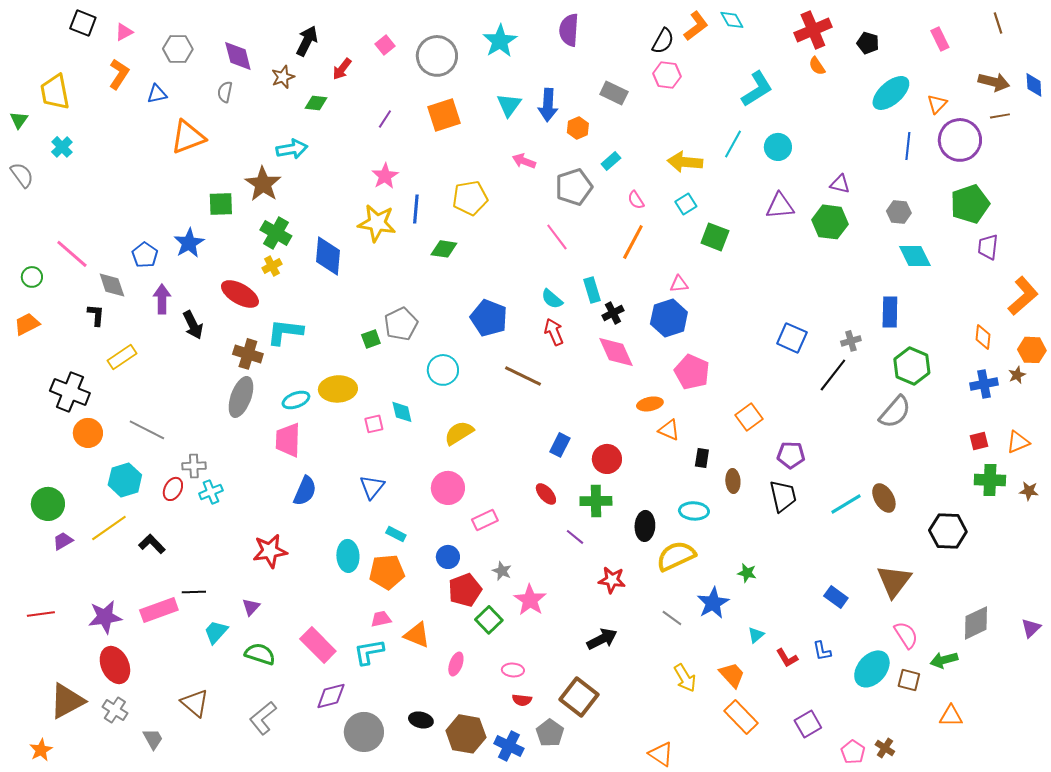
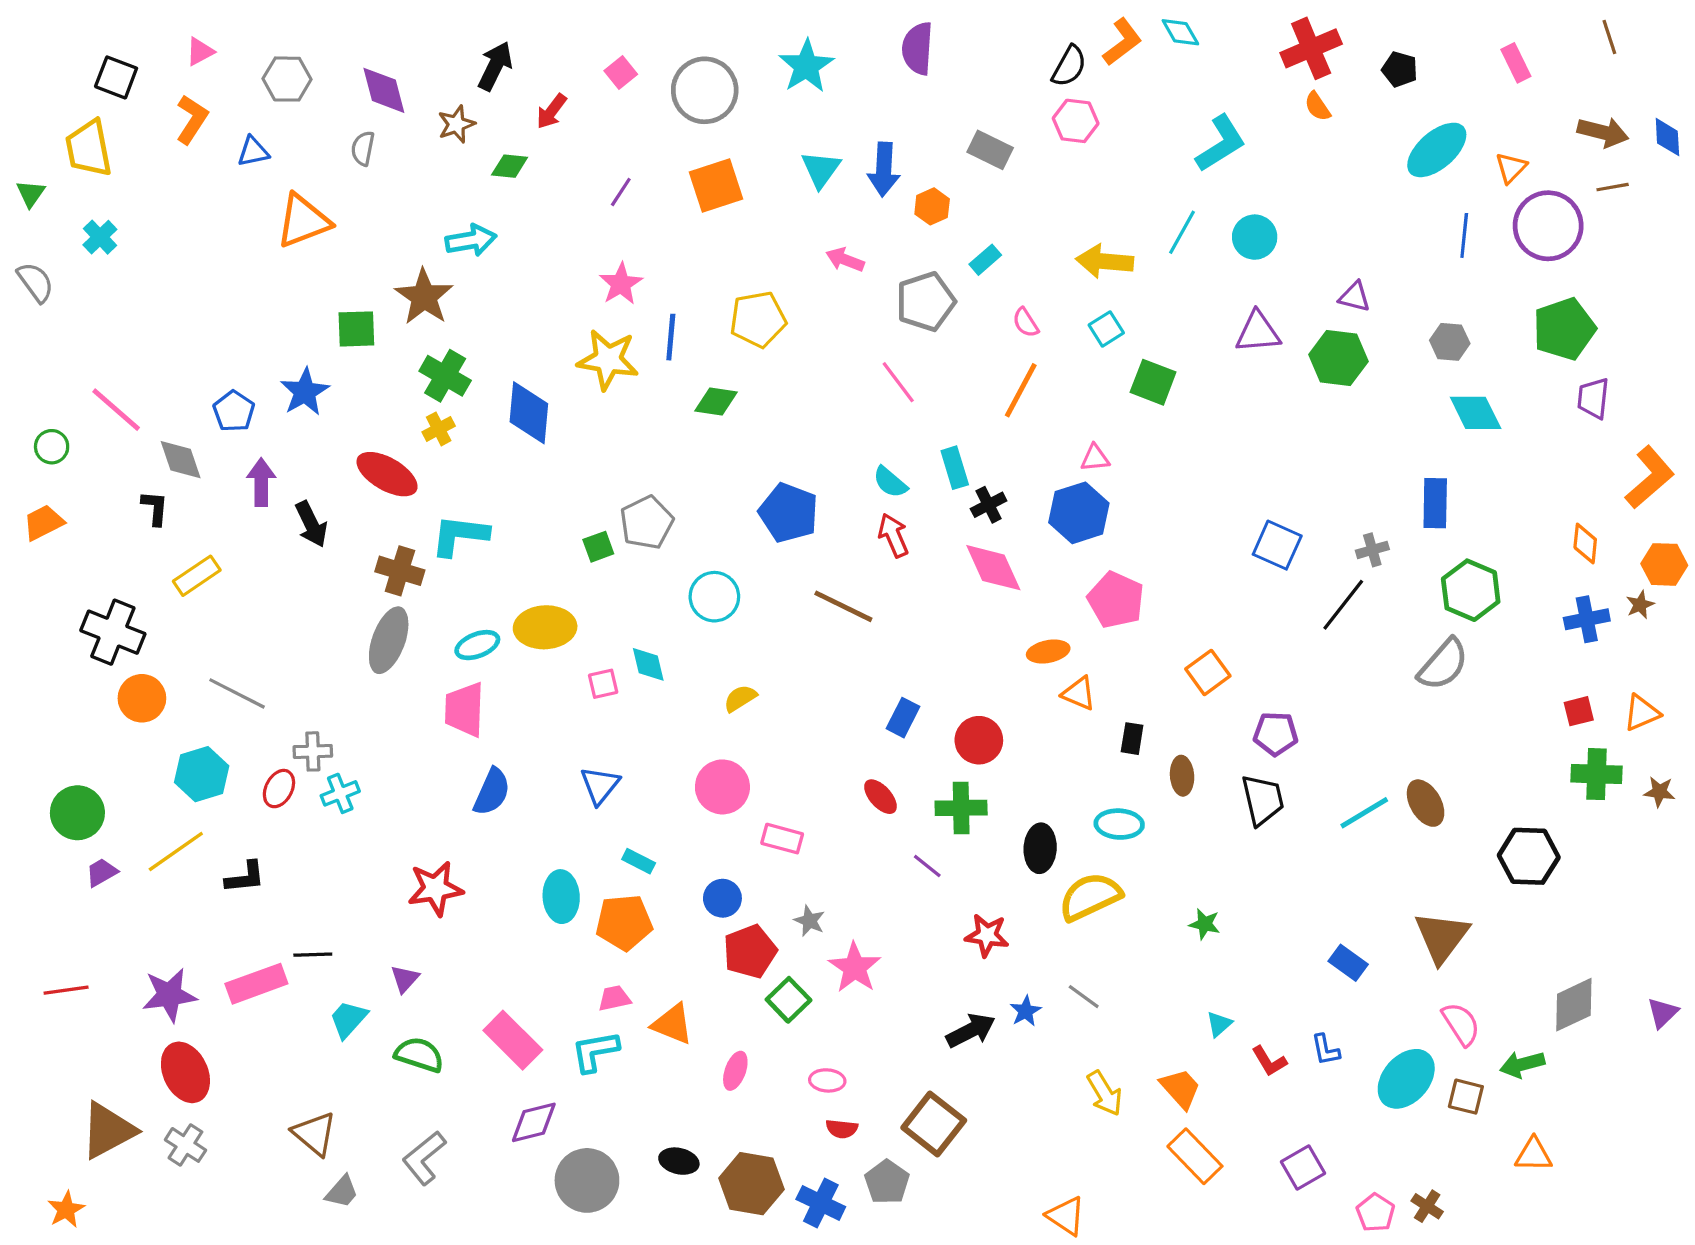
black square: (83, 23) -> (116, 77), moved
yellow semicircle: (459, 433) -> (740, 698), size x0.7
pink rectangle: (485, 520) -> (782, 839), turned 40
black L-shape: (152, 544) -> (245, 877), turned 128
blue star: (713, 603) -> (1026, 1011), moved, size x0.6
gray trapezoid: (153, 739) -> (342, 1192), moved, turned 70

